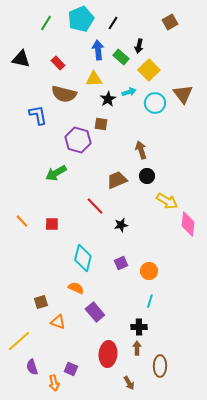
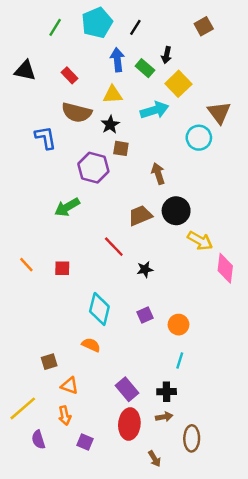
cyan arrow: (129, 92) -> (155, 110), size x1.6
black star: (108, 99) -> (110, 124), moved
cyan circle: (155, 103) -> (199, 138), moved
brown arrow: (141, 150) -> (158, 174), moved
black circle: (147, 176) -> (176, 211), size x1.5
purple rectangle: (95, 312) -> (127, 389), moved
brown arrow: (137, 348) -> (164, 417), turned 80
orange arrow: (54, 383) -> (65, 416), moved

